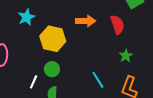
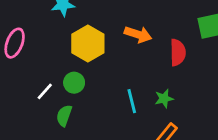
green star: (126, 56) -> (164, 99), moved
cyan line: (98, 80) -> (132, 101), moved

